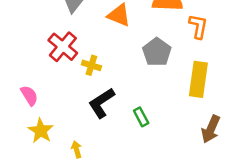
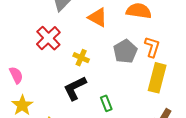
orange L-shape: (198, 26) -> (152, 47), moved
yellow cross: (91, 65) -> (81, 58), moved

